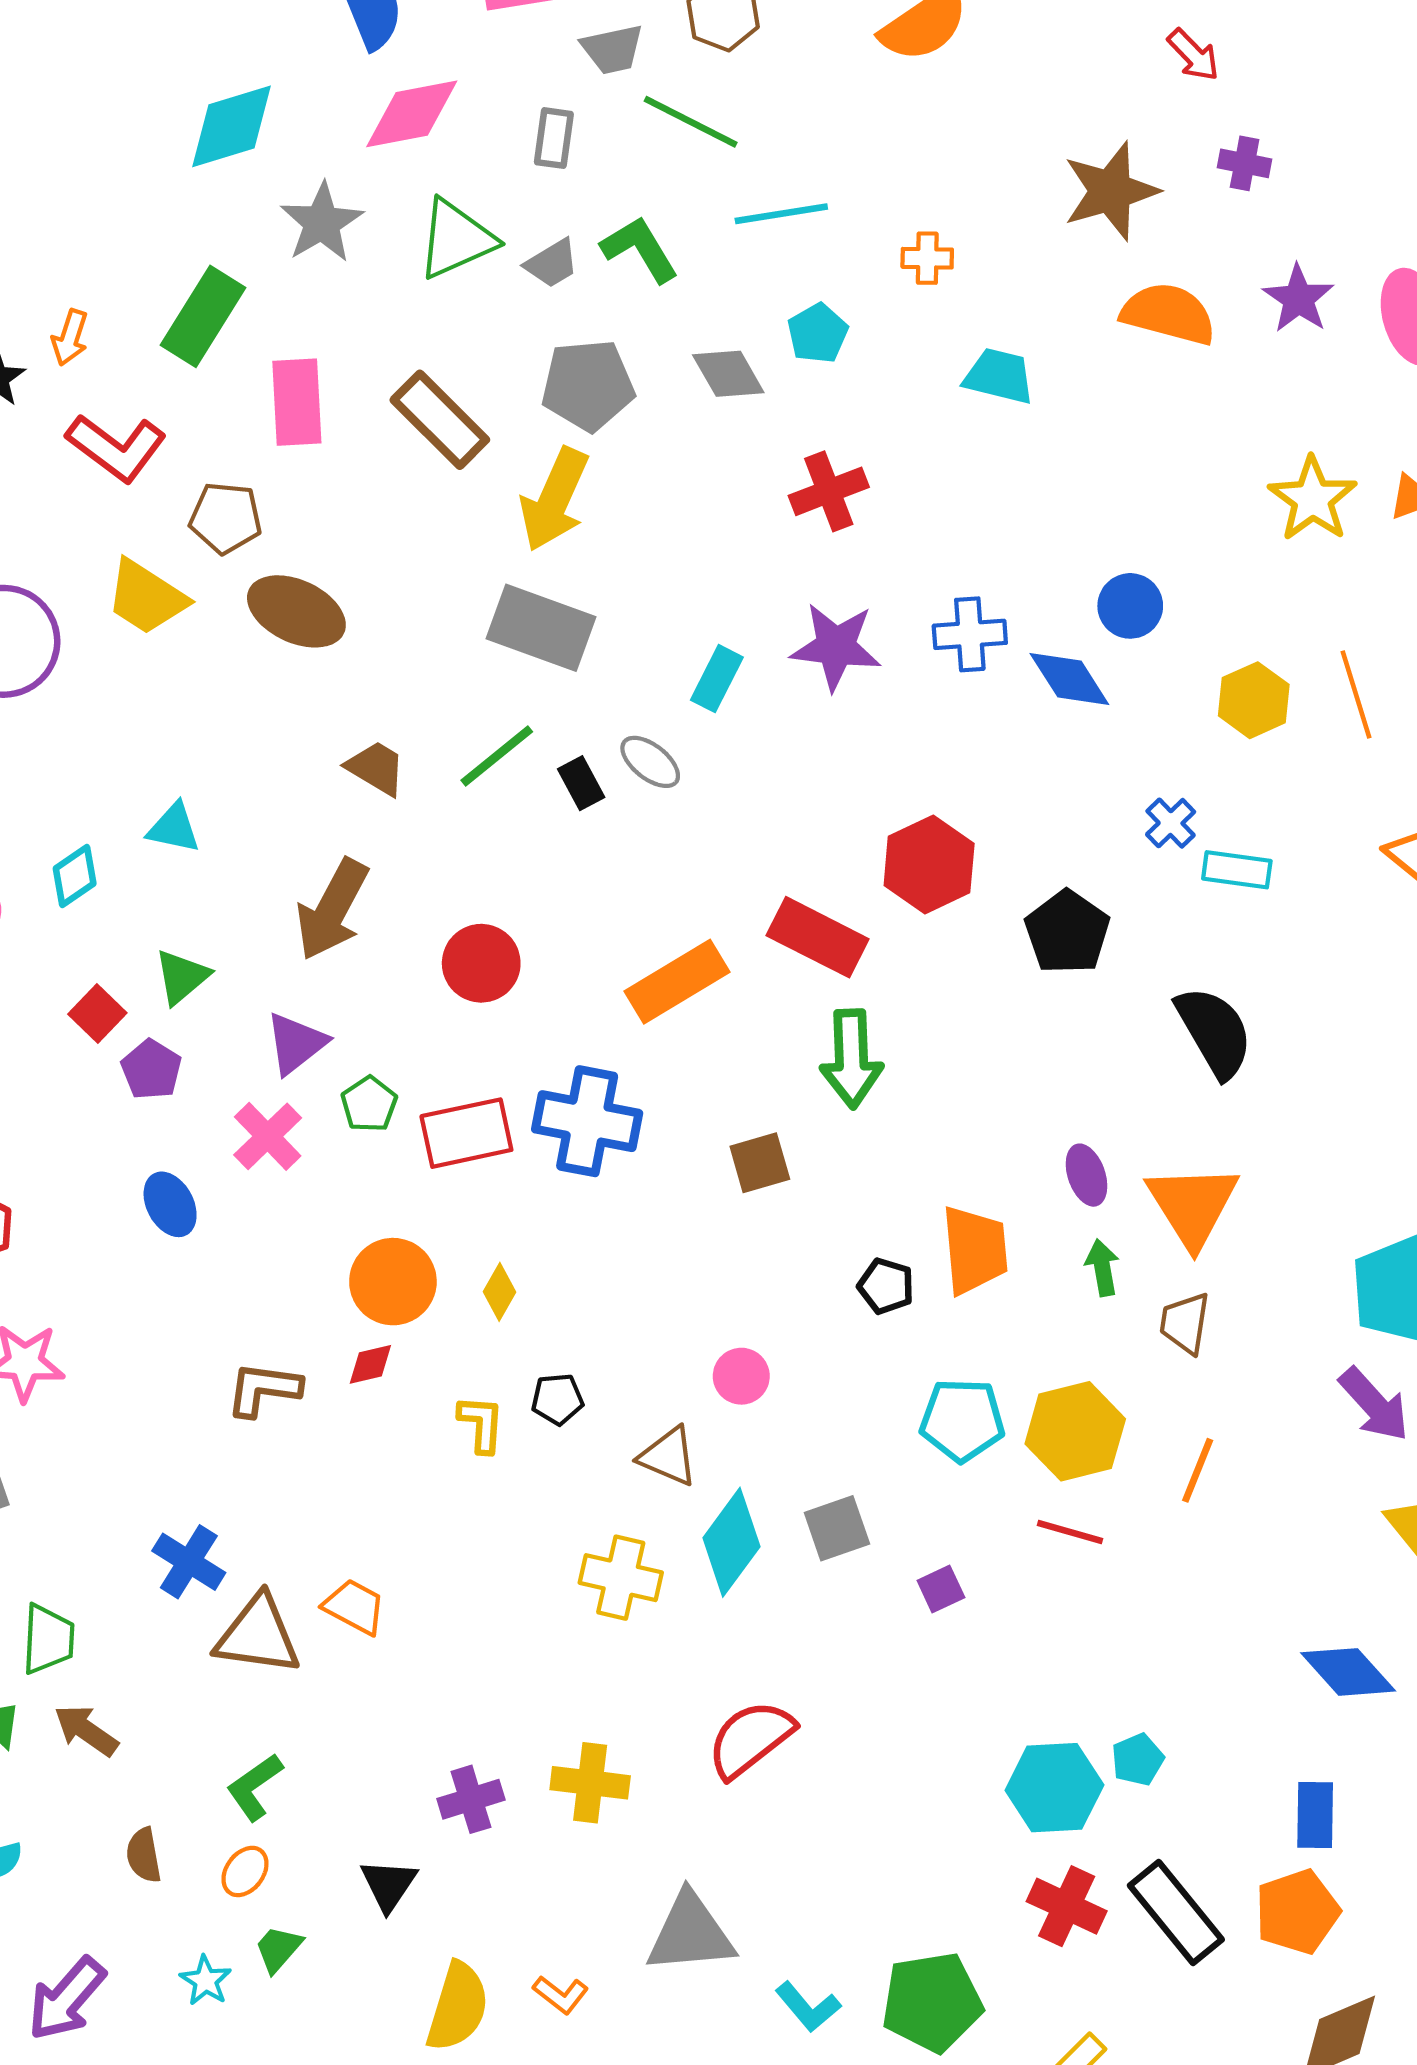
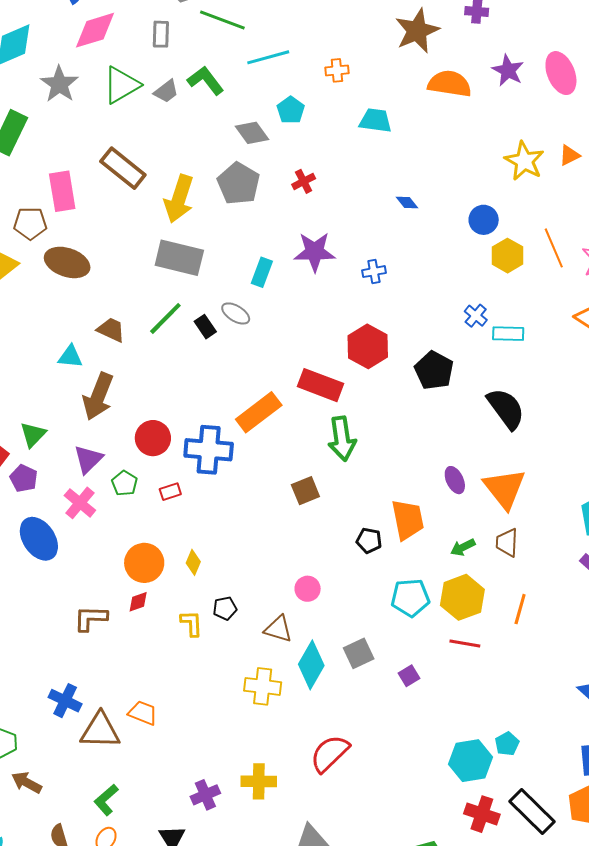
gray pentagon: (588, 385) -> (239, 184), moved, turned -30
pink rectangle: (297, 402) -> (62, 191), moved
red cross: (829, 491) -> (304, 181), size x0.7
blue circle: (1130, 606) -> (484, 220), moved
blue cross: (970, 634) -> (374, 272), moved, size x0.7
blue diamond: (1069, 679) -> (407, 203), moved, size x0.6
cyan triangle: (174, 828) -> (70, 357), moved
red circle: (481, 963) -> (153, 438), moved
blue cross: (587, 1121) -> (209, 450), moved
red rectangle: (466, 1133) -> (170, 492), size x0.5
blue ellipse: (170, 1204) -> (39, 539), size x1.5
green arrow: (1102, 1268) -> (463, 547), moved, turned -100

